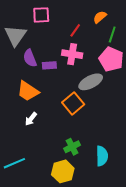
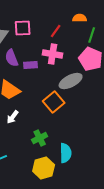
pink square: (41, 15) -> (23, 28), moved
orange semicircle: (100, 17) -> (80, 18), turned 40
green cross: (72, 147) -> (40, 138), moved
cyan semicircle: (102, 156) -> (66, 153), moved

